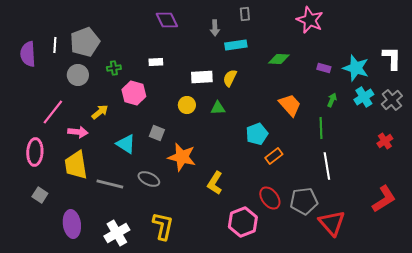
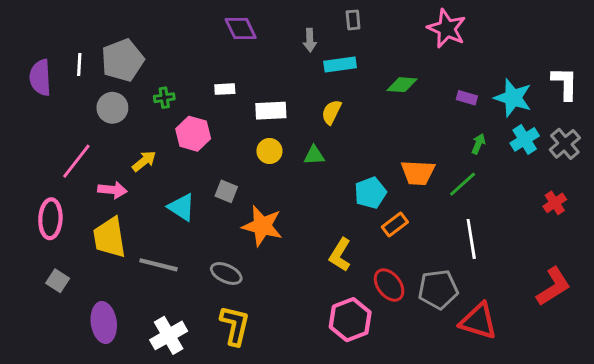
white rectangle: (202, 77) -> (271, 111), moved
orange trapezoid: (290, 105) -> (418, 173), moved, turned 135
green line: (321, 128) -> (463, 184), turned 50
gray ellipse: (149, 179) -> (226, 274), moved
yellow L-shape: (215, 183) -> (340, 255), moved
red triangle: (332, 223) -> (478, 321), turned -32

